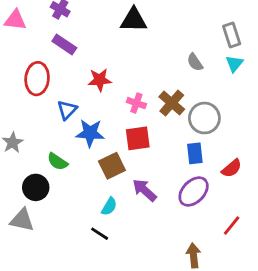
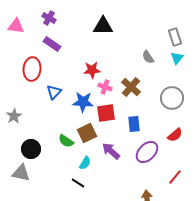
red star: (100, 80) -> (92, 70), moved
gray circle: (204, 118) -> (172, 98), moved
blue star: (90, 133) -> (83, 102), moved
blue rectangle: (195, 153) -> (134, 124), moved
green semicircle: (57, 162) -> (66, 141), moved

